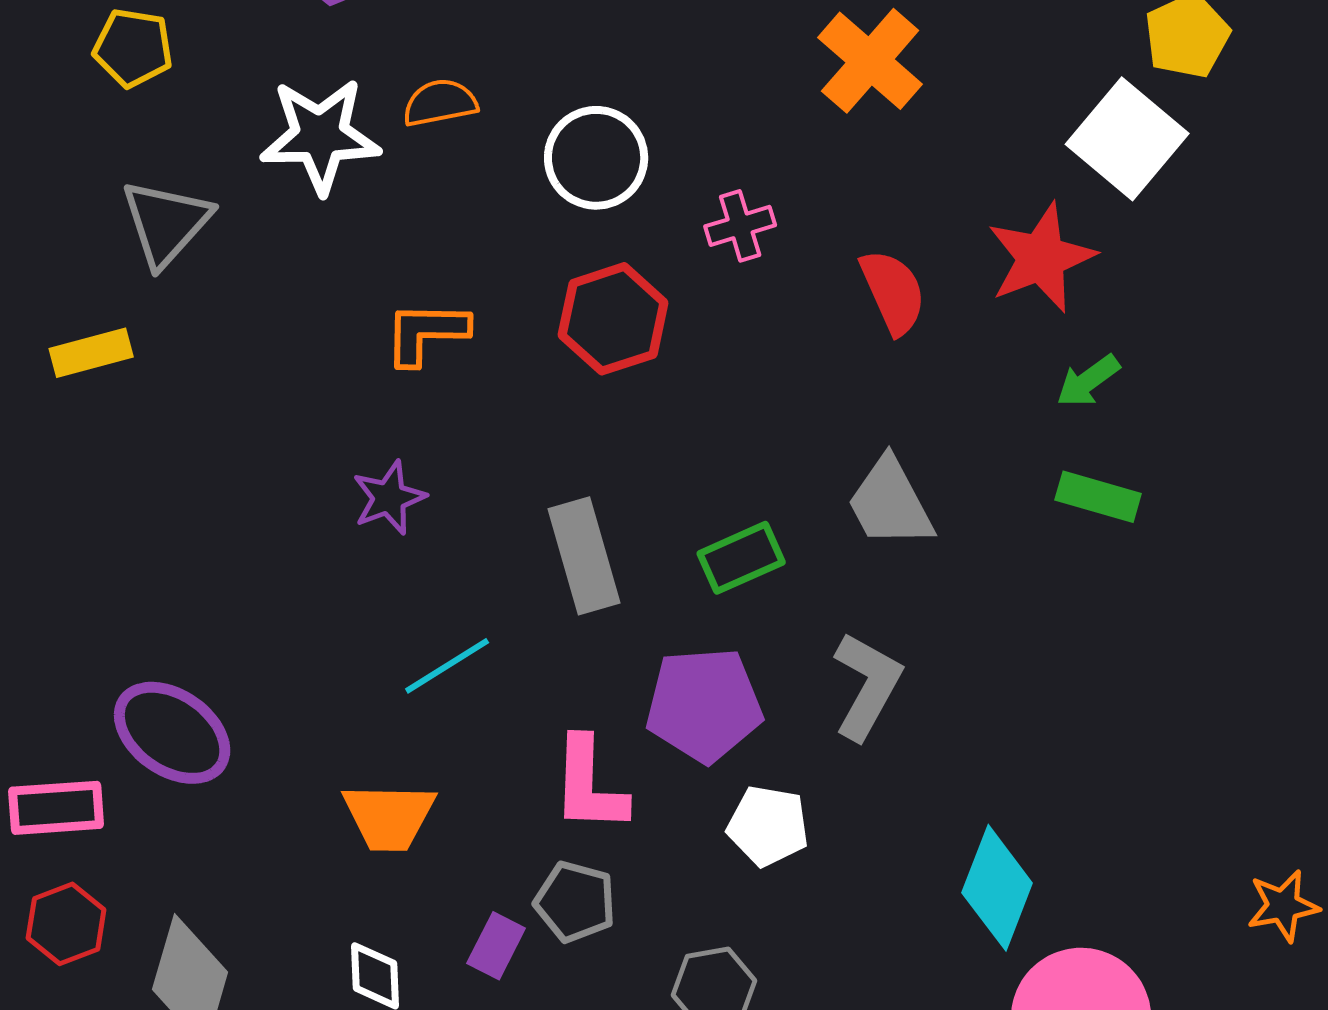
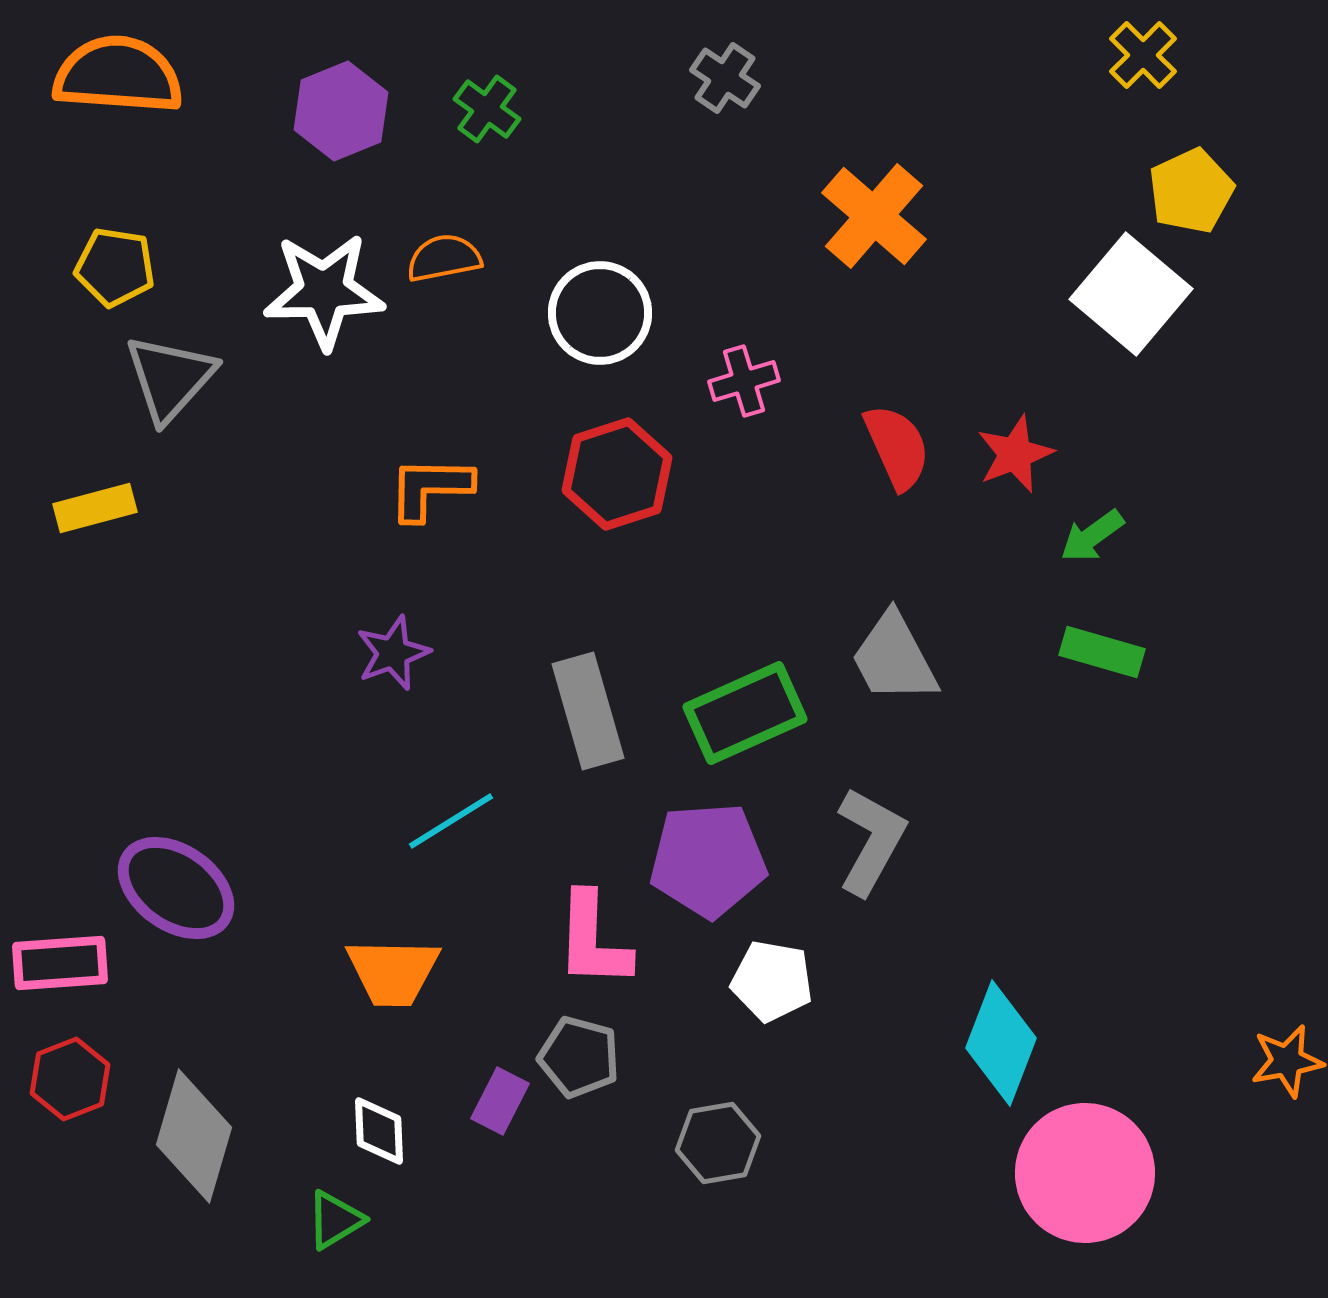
yellow pentagon: (133, 48) -> (115, 267), moved
red star: (1041, 258) -> (1015, 454), moved, size x0.7
green rectangle: (741, 558) -> (745, 713), size x1.4

